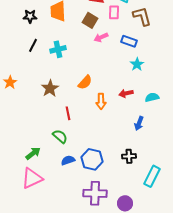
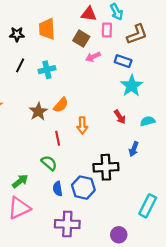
brown L-shape: (142, 16) -> (137, 34), turned 85
cyan star: (137, 64) -> (132, 86), size x1.5
orange semicircle: (85, 82) -> (61, 105), moved
red arrow: (126, 93) -> (120, 117), turned -112
orange arrow: (101, 101) -> (82, 125), moved
black cross: (129, 156) -> (106, 167), moved, size x1.6
blue semicircle: (68, 160) -> (58, 189), turned -80
purple cross: (95, 193) -> (67, 224), moved

